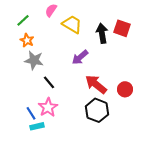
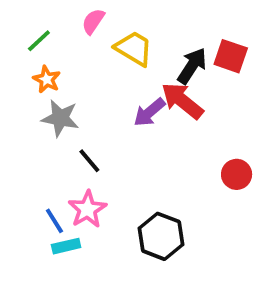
black arrow: (102, 33) -> (192, 66), turned 42
red arrow: (96, 84) -> (182, 101), moved
black hexagon: (97, 110) -> (161, 236), moved

